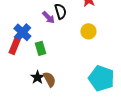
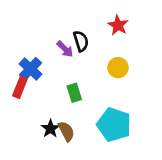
green rectangle: (40, 48) -> (74, 93), moved
cyan pentagon: (101, 78) -> (114, 125), moved

